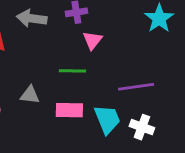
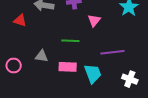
pink triangle: (92, 40) -> (94, 21), moved
white cross: (142, 127) -> (130, 79), moved

